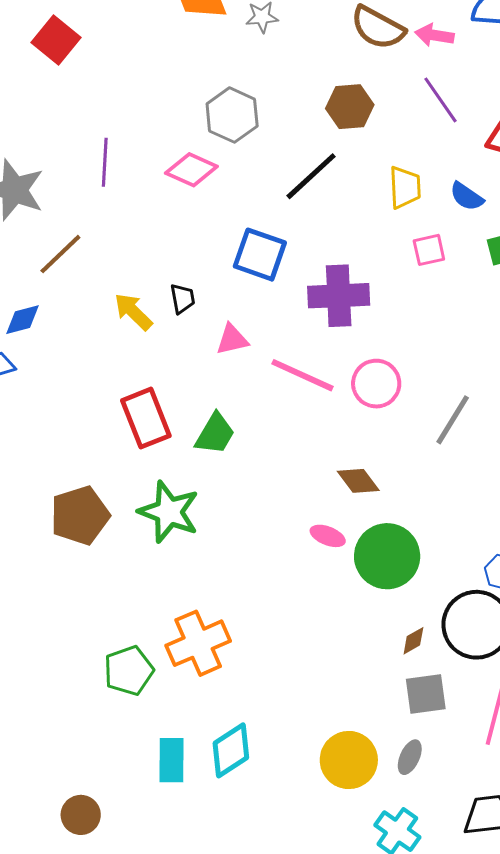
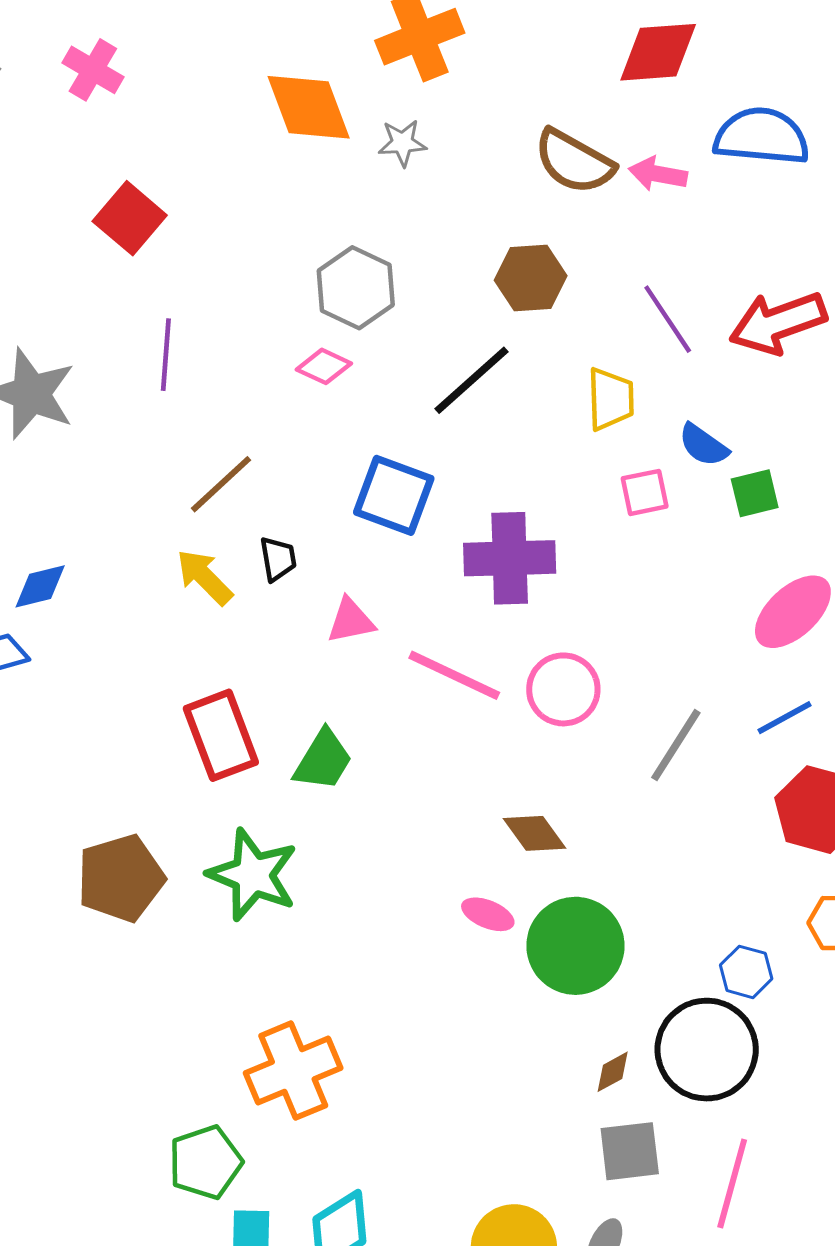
red square: (56, 40) -> (130, 218), moved
purple line: (441, 100) -> (668, 319), moved
pink diamond: (191, 170) -> (324, 366), moved, size x0.7
blue semicircle: (467, 196) -> (703, 445), moved
brown line: (60, 254) -> (221, 484), moved
green pentagon: (129, 671) -> (205, 1162), moved

